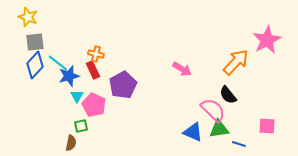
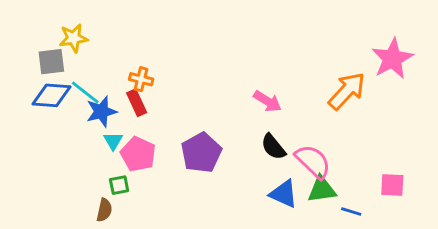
yellow star: (28, 17) -> (73, 38), moved, turned -30
blue diamond: (35, 65) -> (51, 95), turned 52
purple pentagon: (123, 85) -> (201, 153), moved
black semicircle: (228, 95) -> (273, 147), moved

